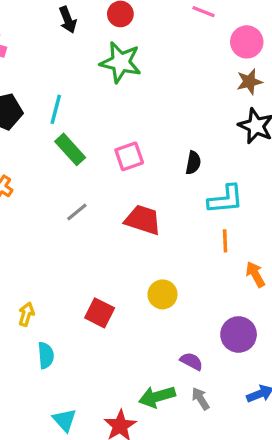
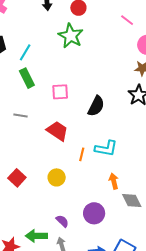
black semicircle: (193, 163) -> (96, 106), size x1.5
cyan L-shape: (226, 199) -> (106, 148), moved
gray line: (77, 212) -> (20, 115), turned 32
orange line: (225, 241) -> (82, 154), moved

